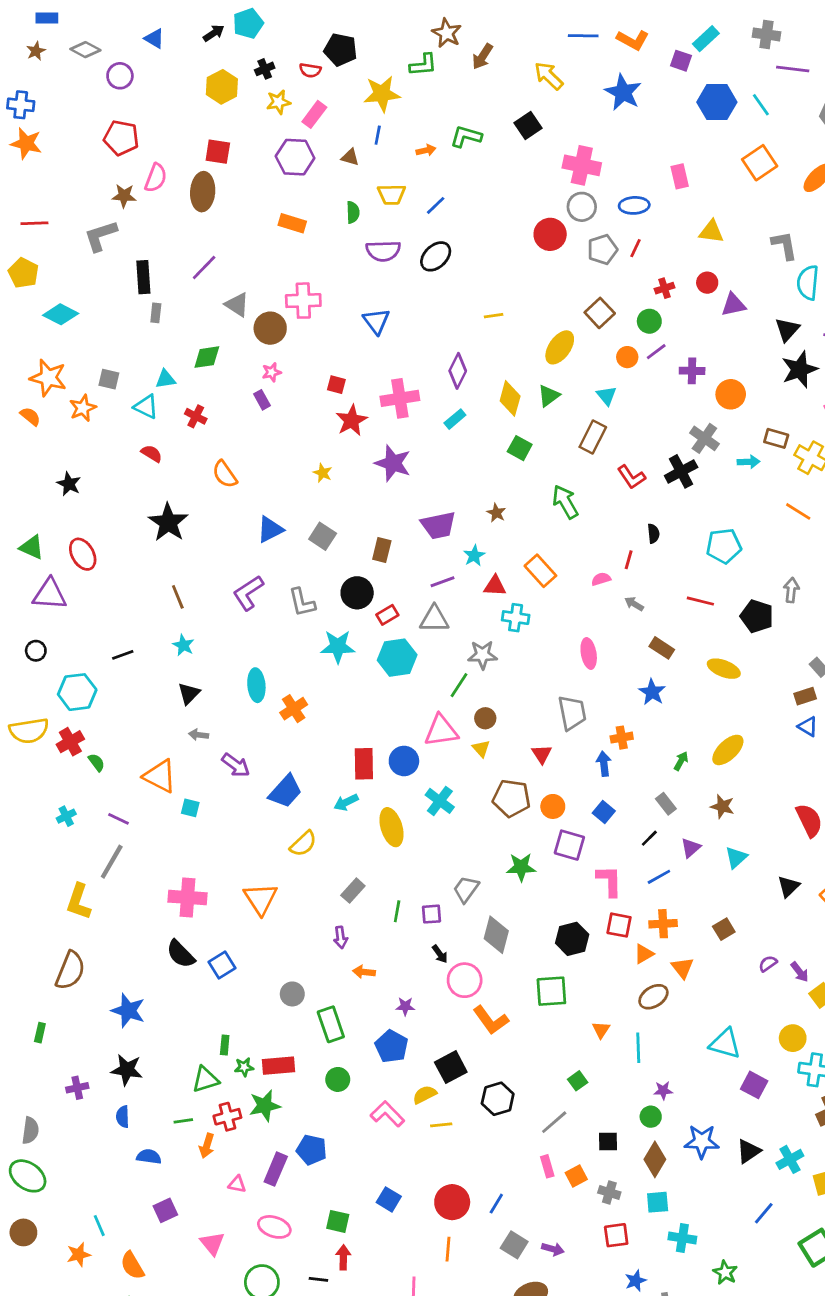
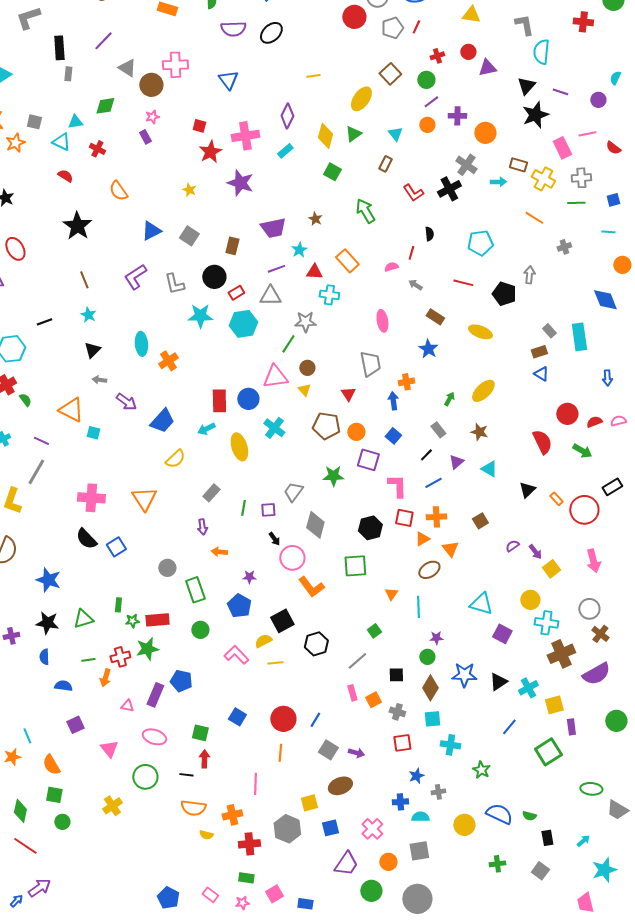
orange circle: (627, 357) -> (427, 125), moved
brown rectangle: (593, 437) -> (385, 164), size x0.7
cyan triangle: (736, 857) -> (489, 469), turned -48
green triangle: (205, 1079) -> (83, 619), moved

